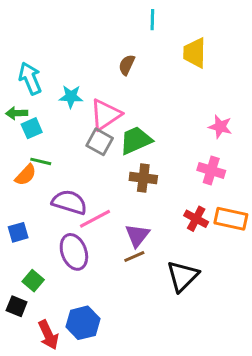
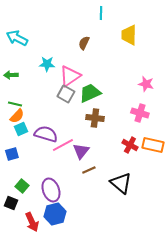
cyan arrow: (30, 78) -> (17, 38), moved, turned -40
cyan square: (32, 128) -> (21, 129), moved
green line: (41, 161) -> (15, 104), moved
purple triangle: (137, 235) -> (81, 151), moved
purple ellipse: (74, 252) -> (51, 190), moved
black triangle: (183, 276) -> (121, 183), turned -35

